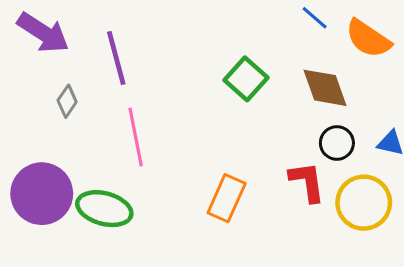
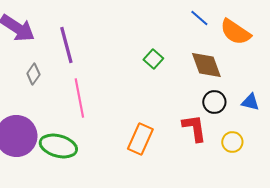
green square: (246, 79) -> (153, 59), size x0.7
yellow circle: (364, 203) -> (232, 142), size x0.6

